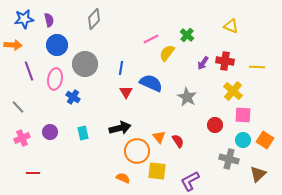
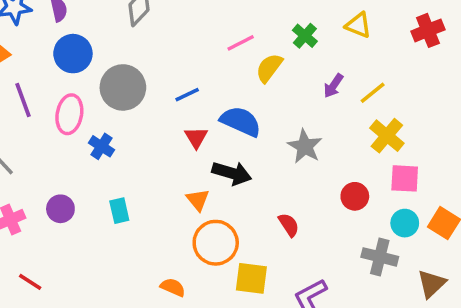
yellow triangle: (231, 26) -> (358, 25), moved
red cross: (225, 61) -> (428, 30), moved, turned -30
yellow line: (257, 67) -> (373, 93), moved, turned -42
blue line: (121, 68) -> (187, 95), turned 56
black arrow: (120, 128) -> (232, 173), moved, turned 30
orange triangle: (159, 137) -> (198, 200), moved
red line: (33, 173) -> (30, 282), turned 32
orange semicircle: (123, 178) -> (173, 287), moved

